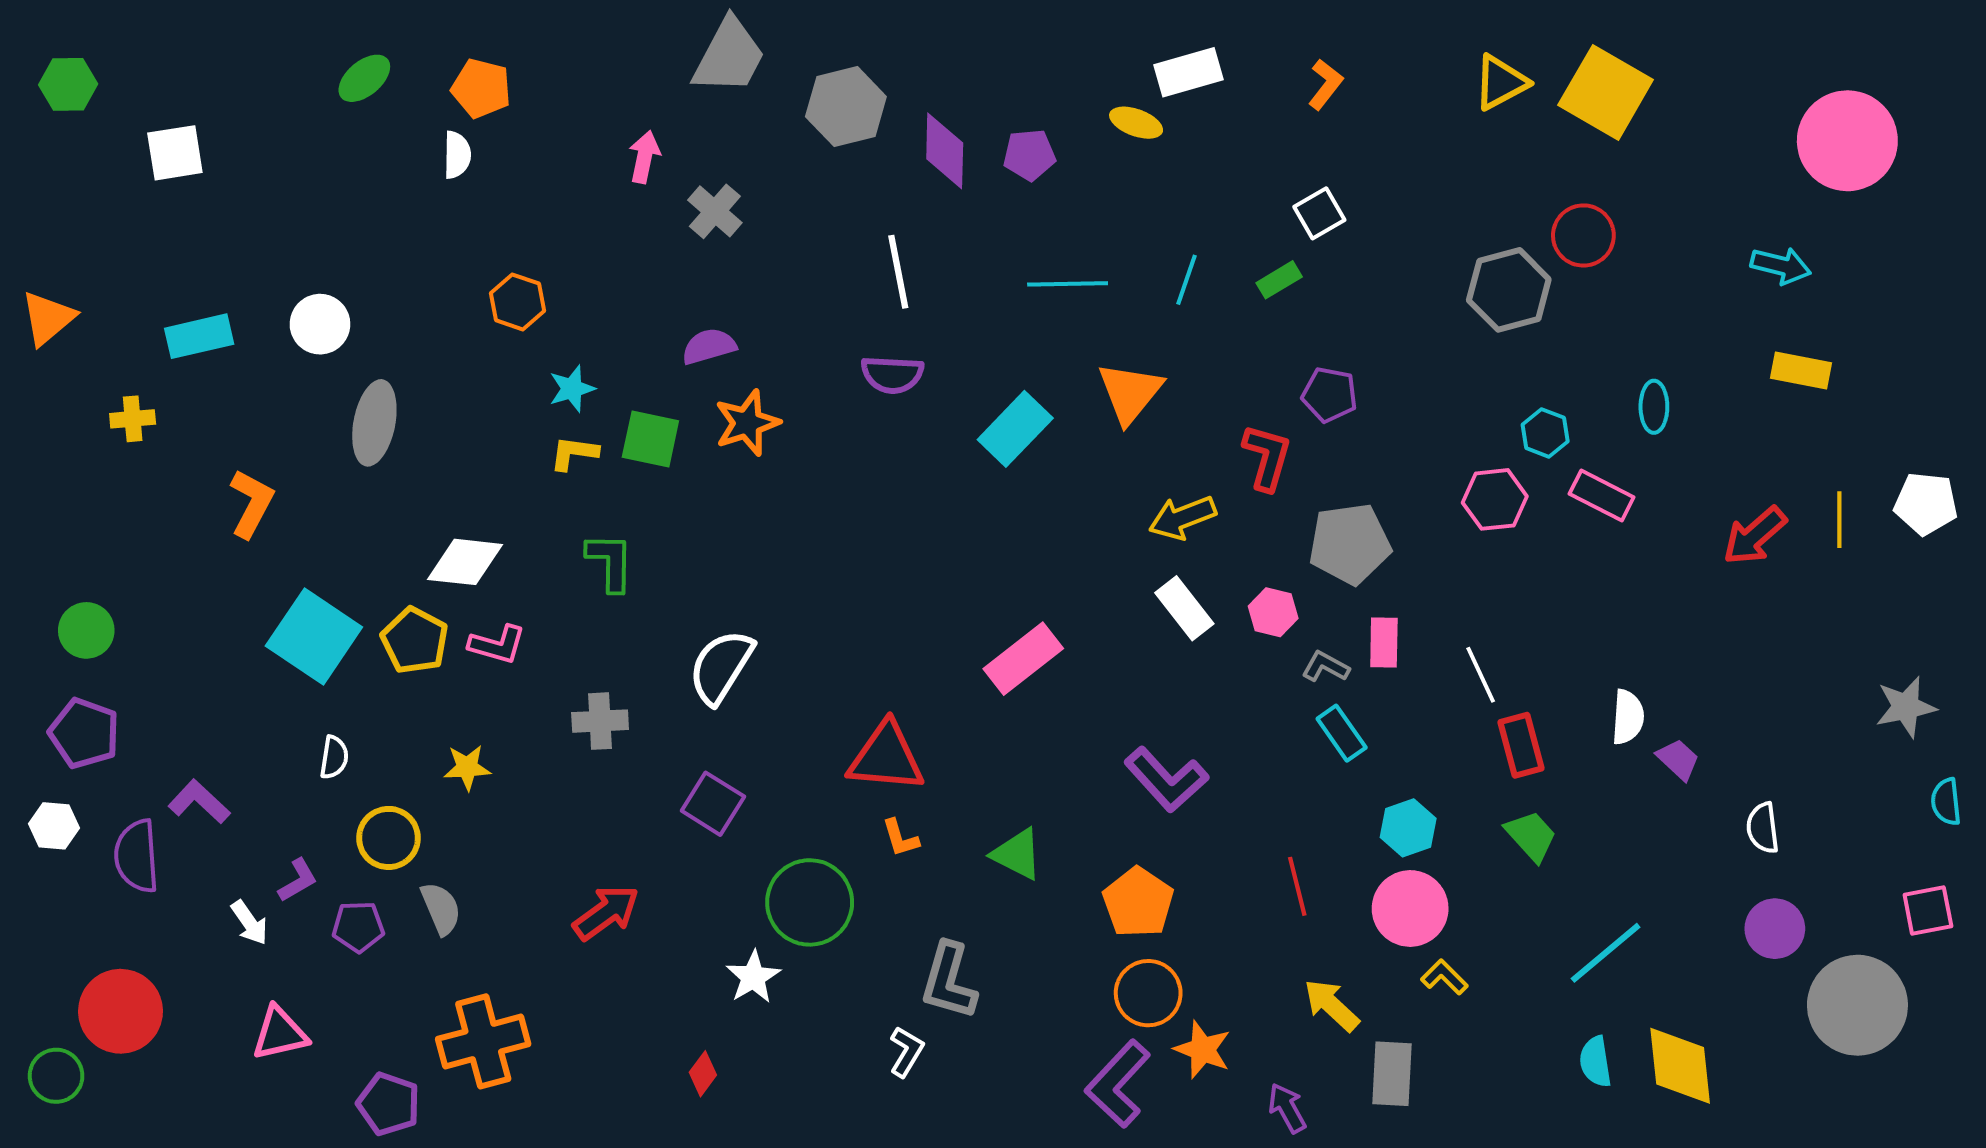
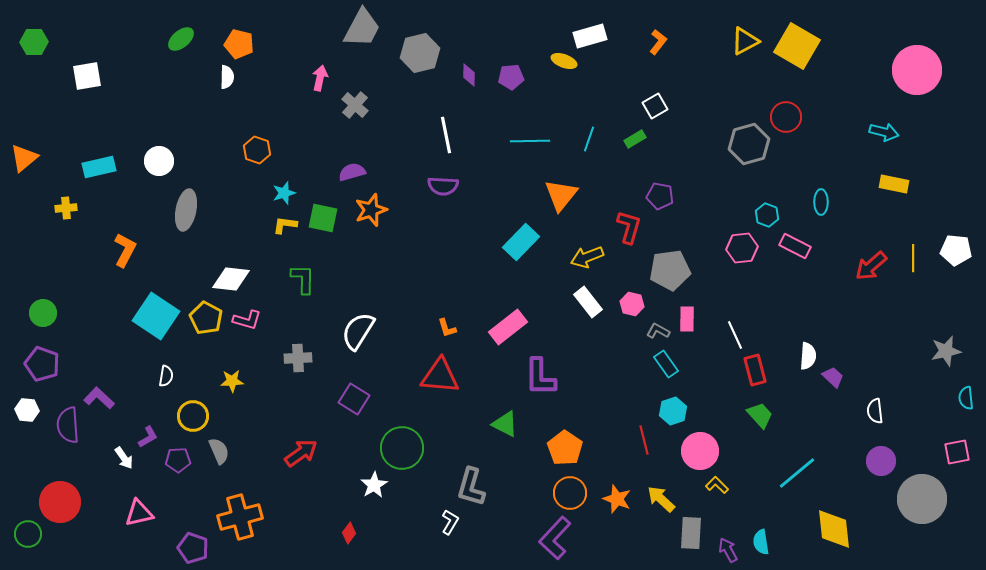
purple diamond: (945, 151) -> (469, 75), size x0.6
cyan rectangle: (1015, 429) -> (521, 242), moved
purple L-shape: (1166, 780) -> (540, 377), moved, turned 42
cyan hexagon: (1408, 828) -> (673, 411), moved
orange L-shape: (900, 838) -> (447, 328), moved
orange star: (1203, 1050) -> (617, 499), moved
cyan semicircle: (1595, 1062) -> (761, 542), moved
purple arrow: (1287, 1108) -> (728, 550), moved

